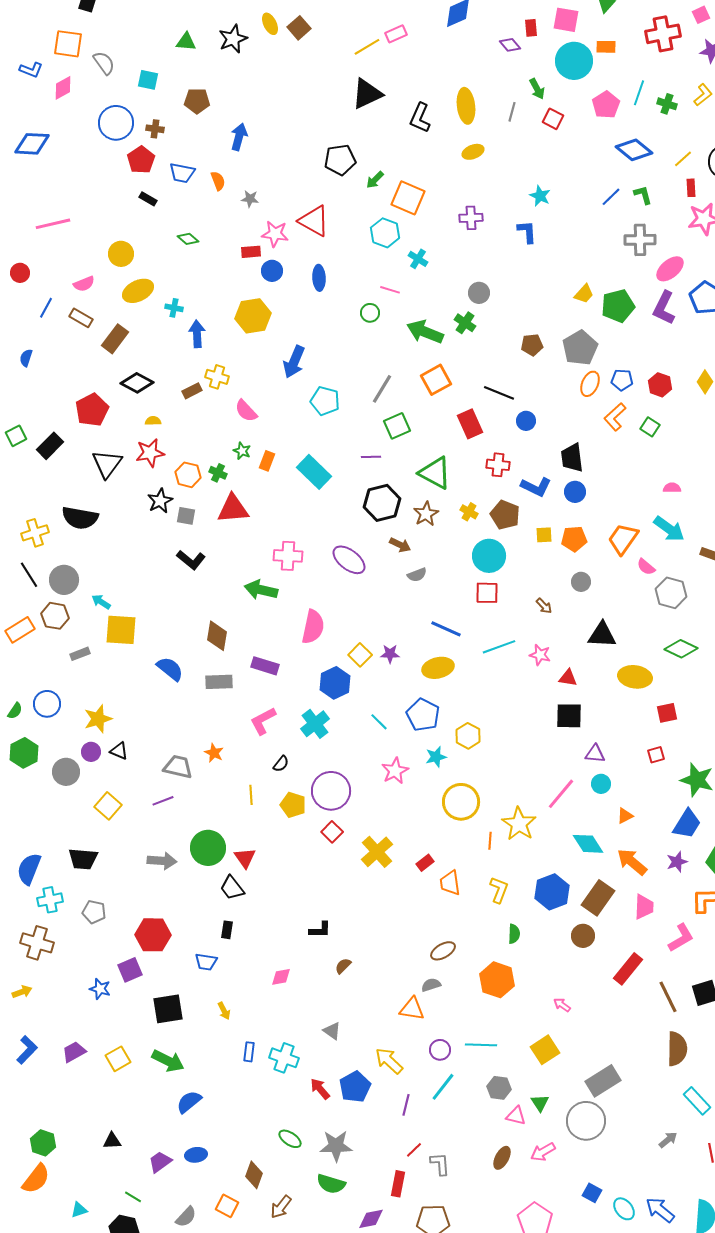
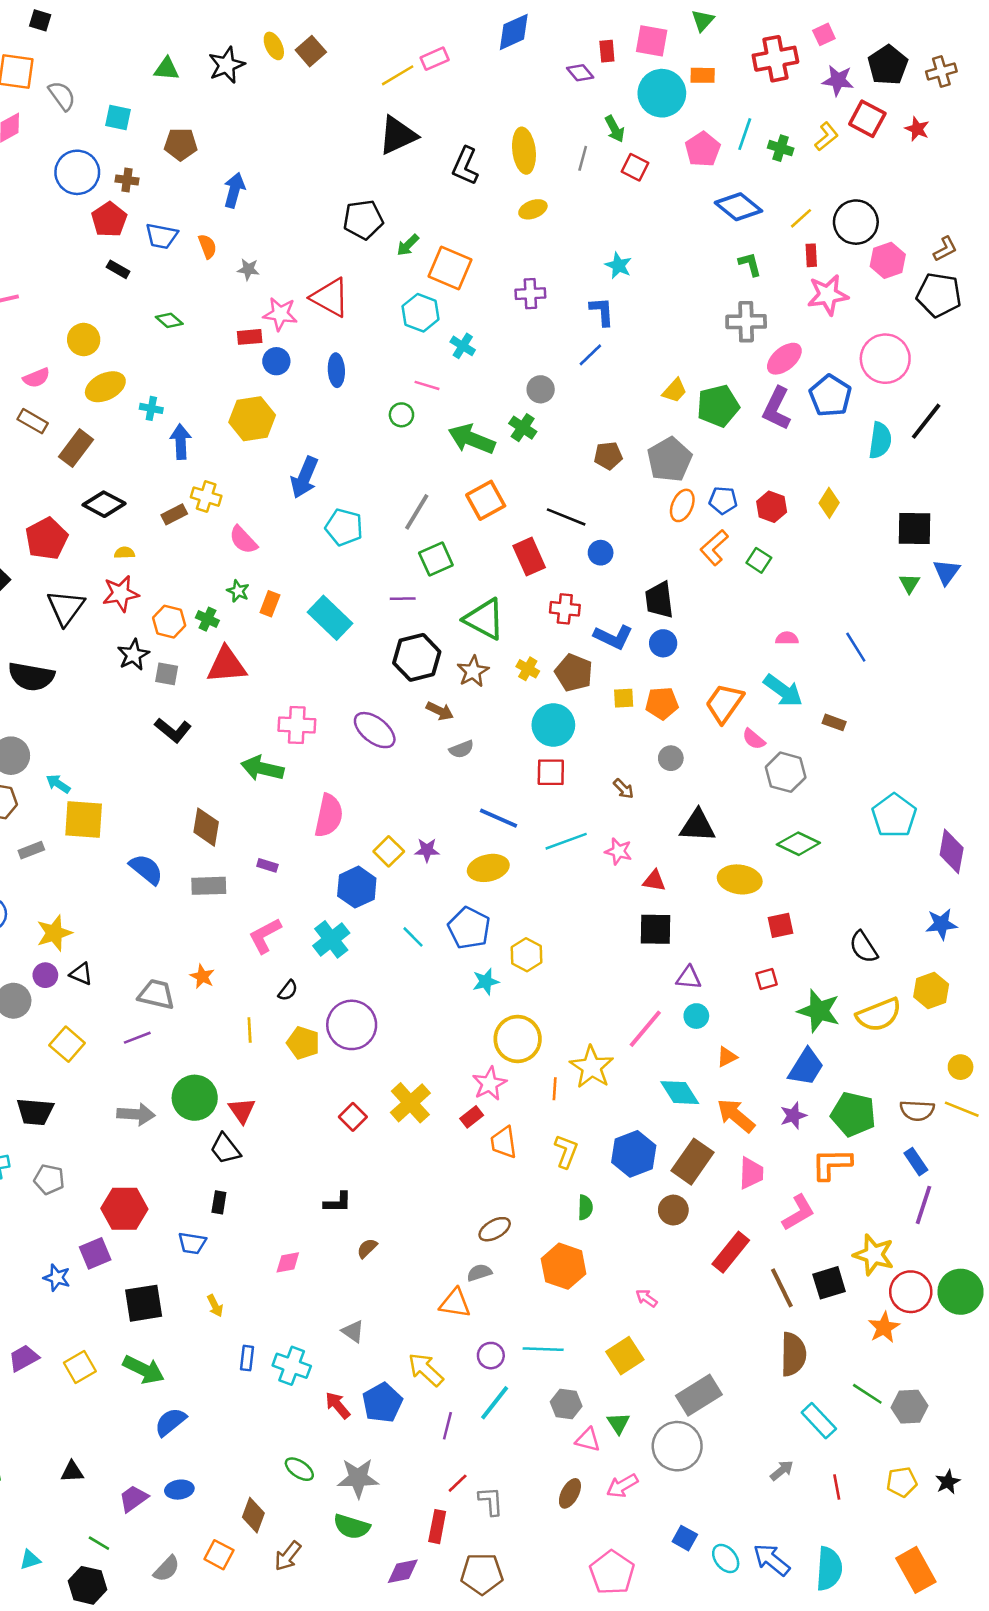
blue line: (611, 197) -> (590, 355), moved
purple rectangle: (265, 666) -> (267, 865), size x0.6
pink star: (395, 771) -> (490, 1084), moved
red square: (332, 832) -> (353, 1117), moved

